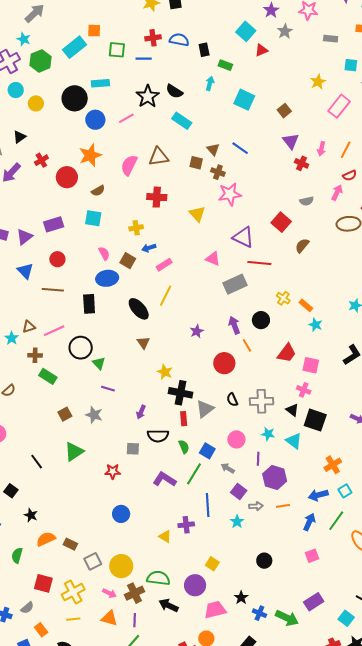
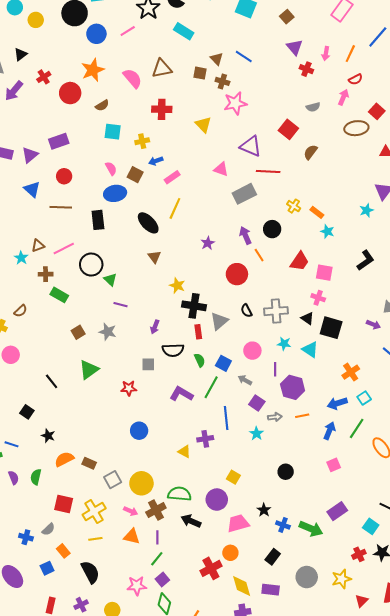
pink semicircle: (129, 165) -> (132, 78), turned 115
cyan square: (93, 218) -> (113, 132), moved

